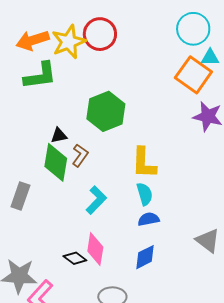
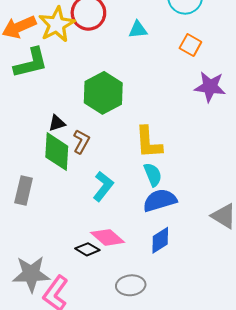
cyan triangle: (210, 57) -> (138, 30), moved
orange square: (193, 75) -> (190, 45), size x0.6
blue semicircle: (149, 219) -> (160, 200), size x1.5
pink diamond: (95, 249) -> (108, 237), turned -52

